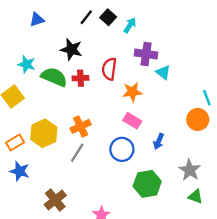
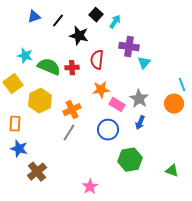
black line: (86, 17) -> (58, 21), moved
black star: (71, 49) -> (79, 36), moved
cyan triangle: (163, 72) -> (144, 63), turned 32
orange star: (132, 92) -> (101, 90), moved
yellow hexagon: (44, 133) -> (40, 101), moved
orange rectangle: (15, 142) -> (15, 124), turned -56
gray star: (190, 170) -> (139, 99), moved
brown cross: (55, 200) -> (37, 172), moved

